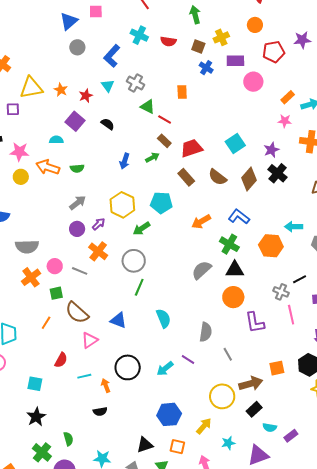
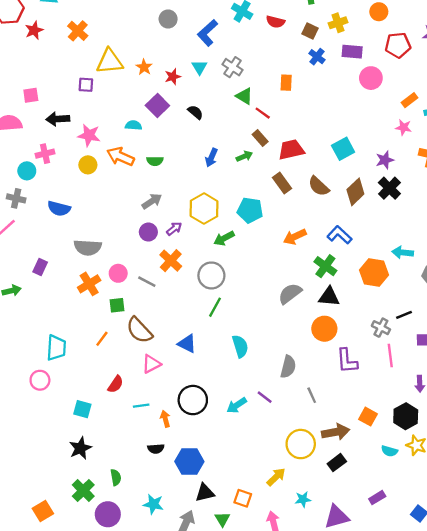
orange square: (277, 368) -> (368, 417), turned 35
blue hexagon: (169, 414) -> (189, 461), moved
cyan semicircle: (270, 427) -> (389, 451), moved

